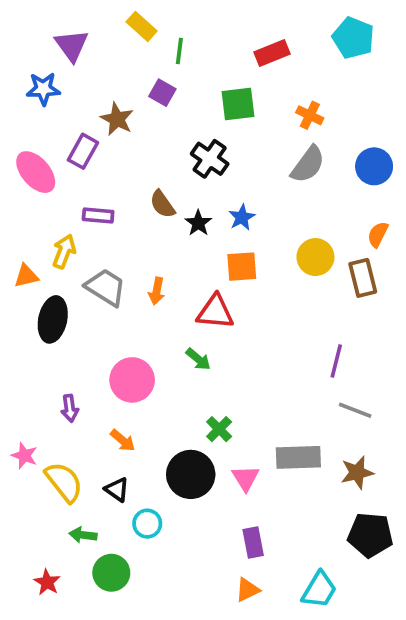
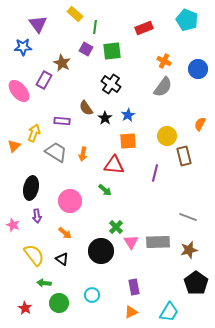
green square: (238, 104) -> (112, 51), moved
blue circle: (374, 166) -> (198, 69), moved
purple rectangle: (98, 215) -> (62, 121), moved
orange triangle: (26, 276) -> (14, 146), turned -32
brown rectangle: (363, 278) -> (184, 156), moved
black ellipse: (53, 319) -> (31, 188), moved
purple line: (336, 361) -> (155, 173), moved
pink star: (24, 456) -> (13, 225), moved
pink triangle: (246, 478) -> (131, 242), moved
cyan circle: (147, 524) -> (92, 295), moved
black pentagon: (370, 535) -> (196, 283), turned 30

